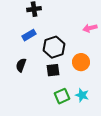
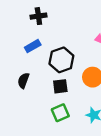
green square: (62, 96) -> (60, 113), moved

